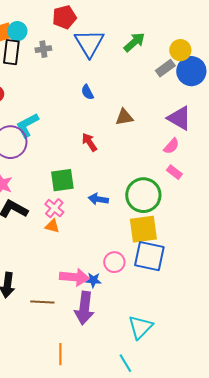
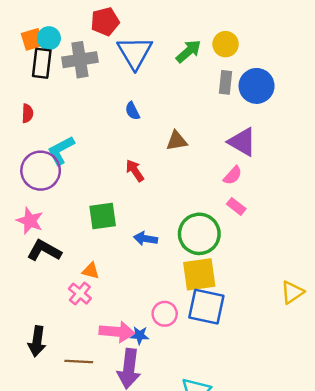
gray cross: (43, 49) -> (80, 60), size x1.8
yellow circle: (180, 50) -> (226, 44), moved
gray rectangle: (165, 68) -> (226, 82), turned -48
pink cross: (54, 208) -> (80, 294), moved

